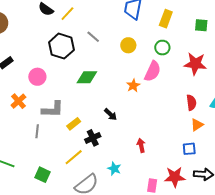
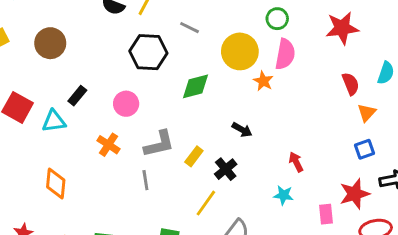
yellow circle: (128, 45) -> (240, 51), moved, size x1.6
green circle: (162, 48) -> (277, 19), moved
cyan star: (114, 169) -> (284, 195), moved

